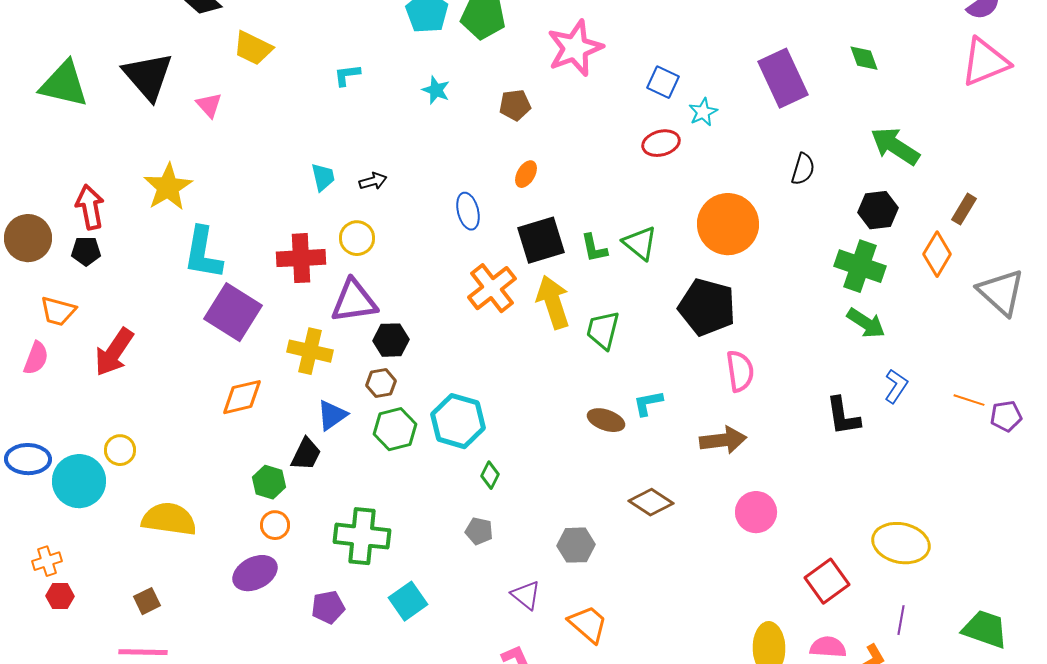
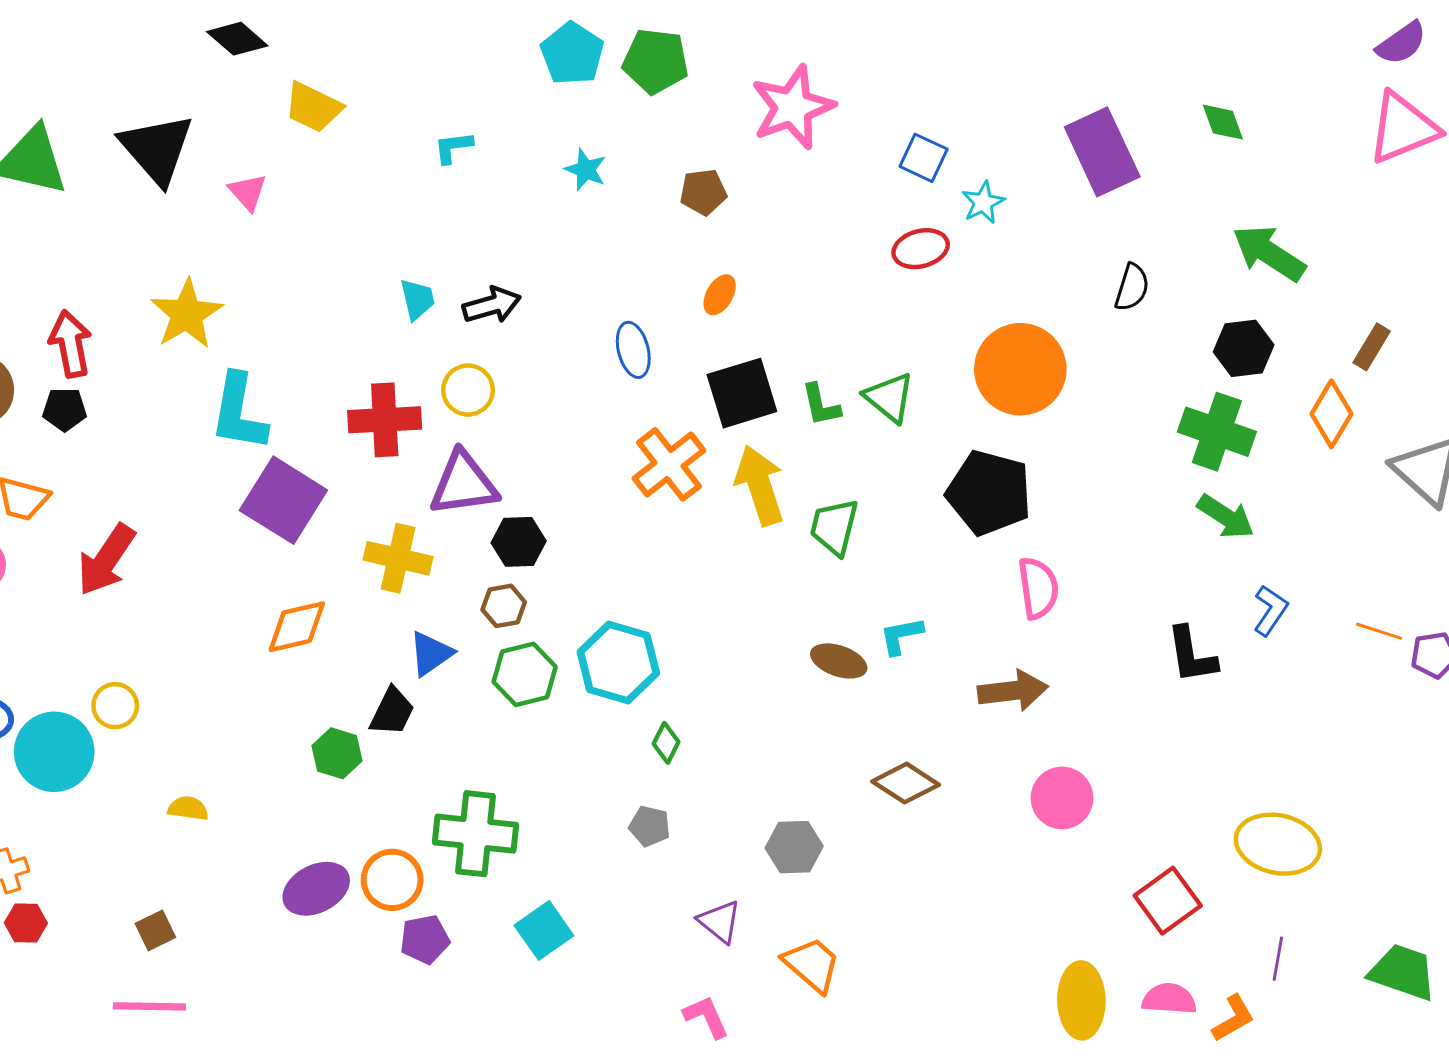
black arrow: (373, 181) -> (492, 305), size x1.4
yellow semicircle: (169, 519) -> (188, 808), size x0.5
orange circle: (275, 525) -> (392, 880), moved, size x1.4

